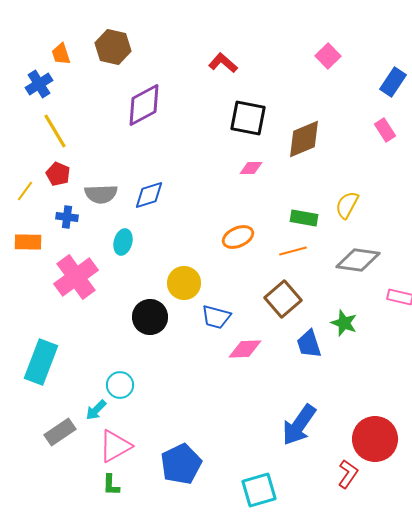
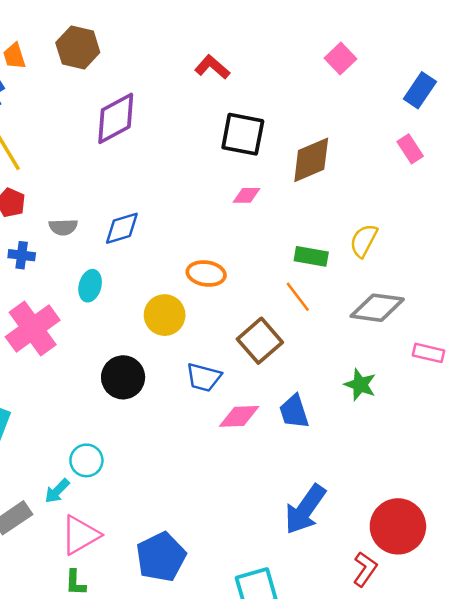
gray semicircle: (101, 194) -> (63, 227), size x0.7
orange ellipse: (238, 237) -> (206, 274), moved, turned 32
orange line: (293, 251) -> (298, 297), turned 68
yellow circle: (184, 283) -> (165, 315), moved
brown square: (283, 299) -> (260, 341), moved
blue trapezoid: (309, 344) -> (294, 412), moved

